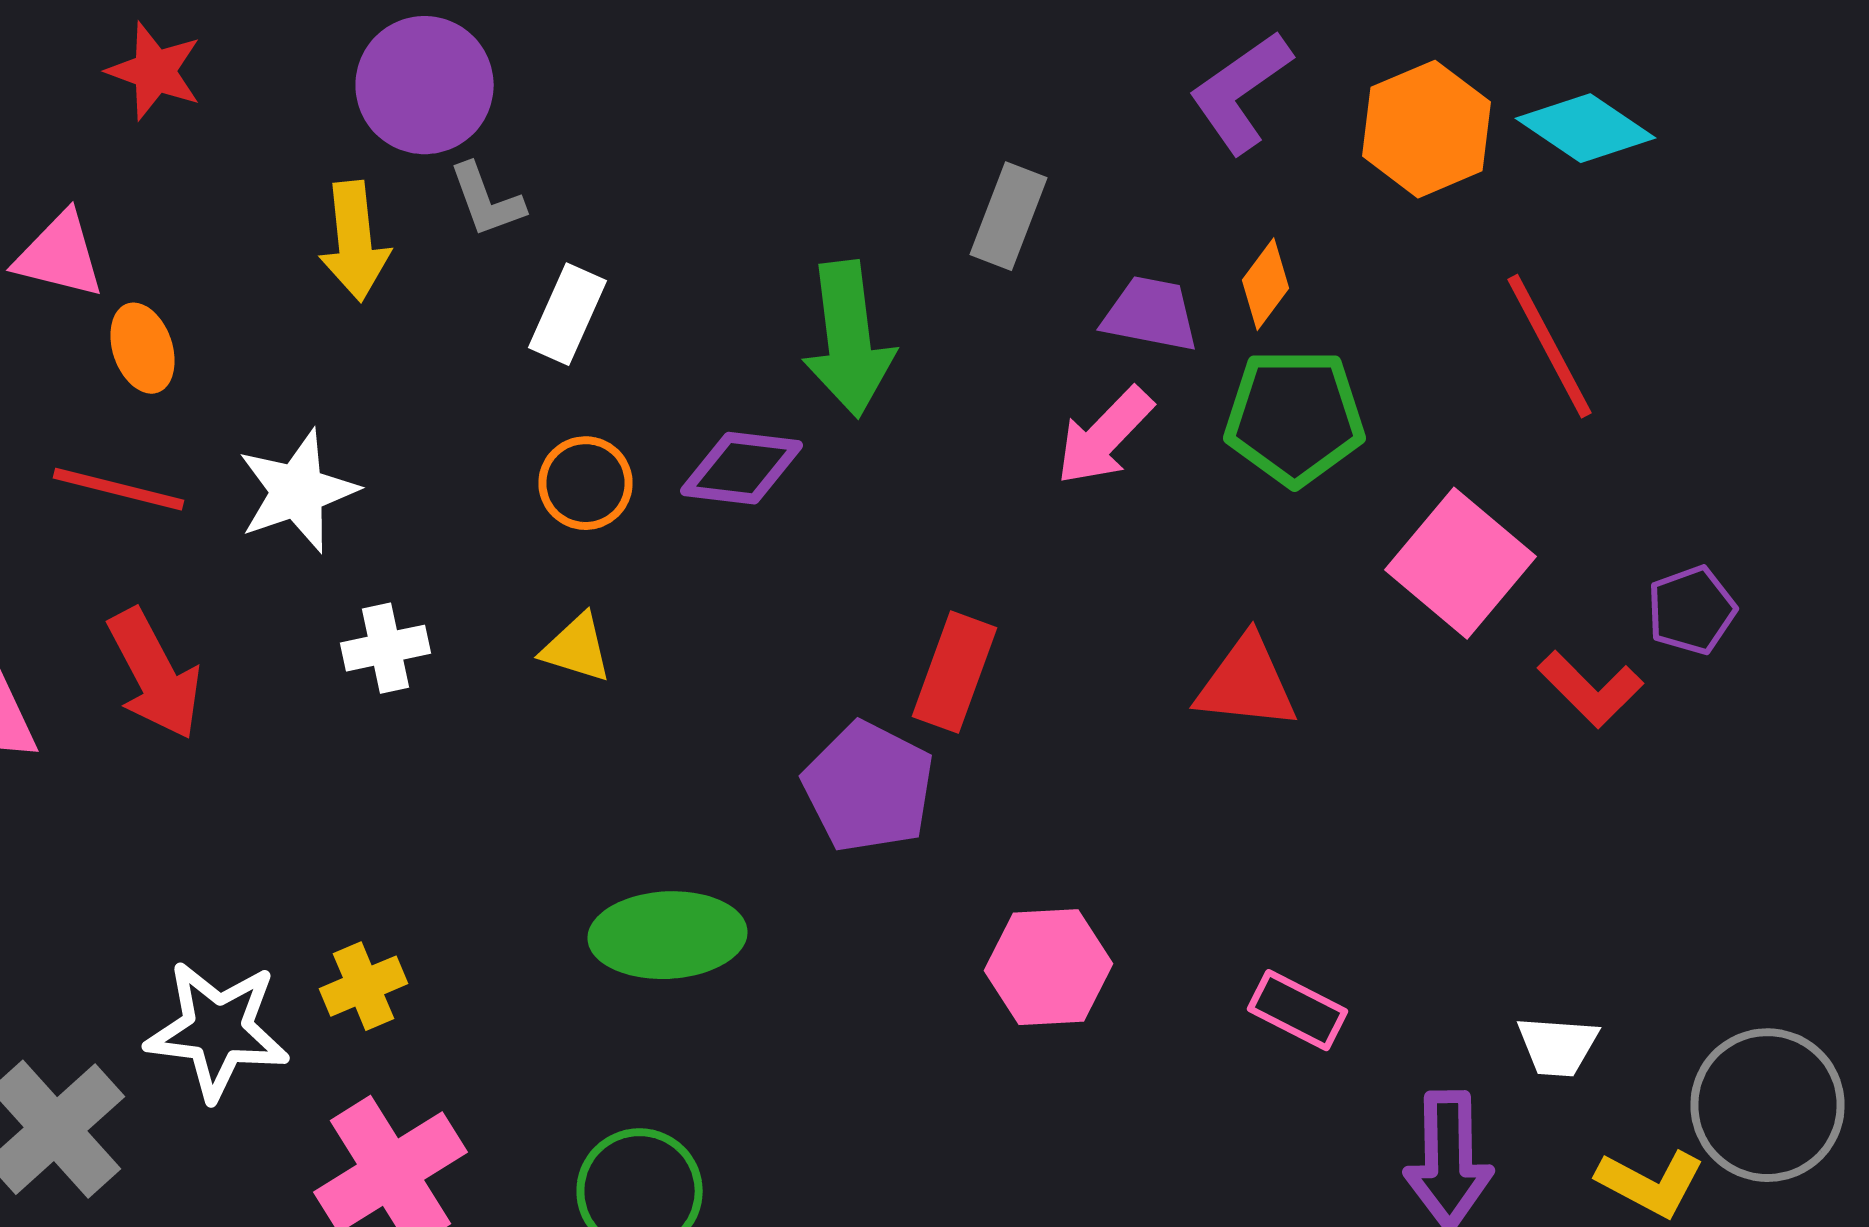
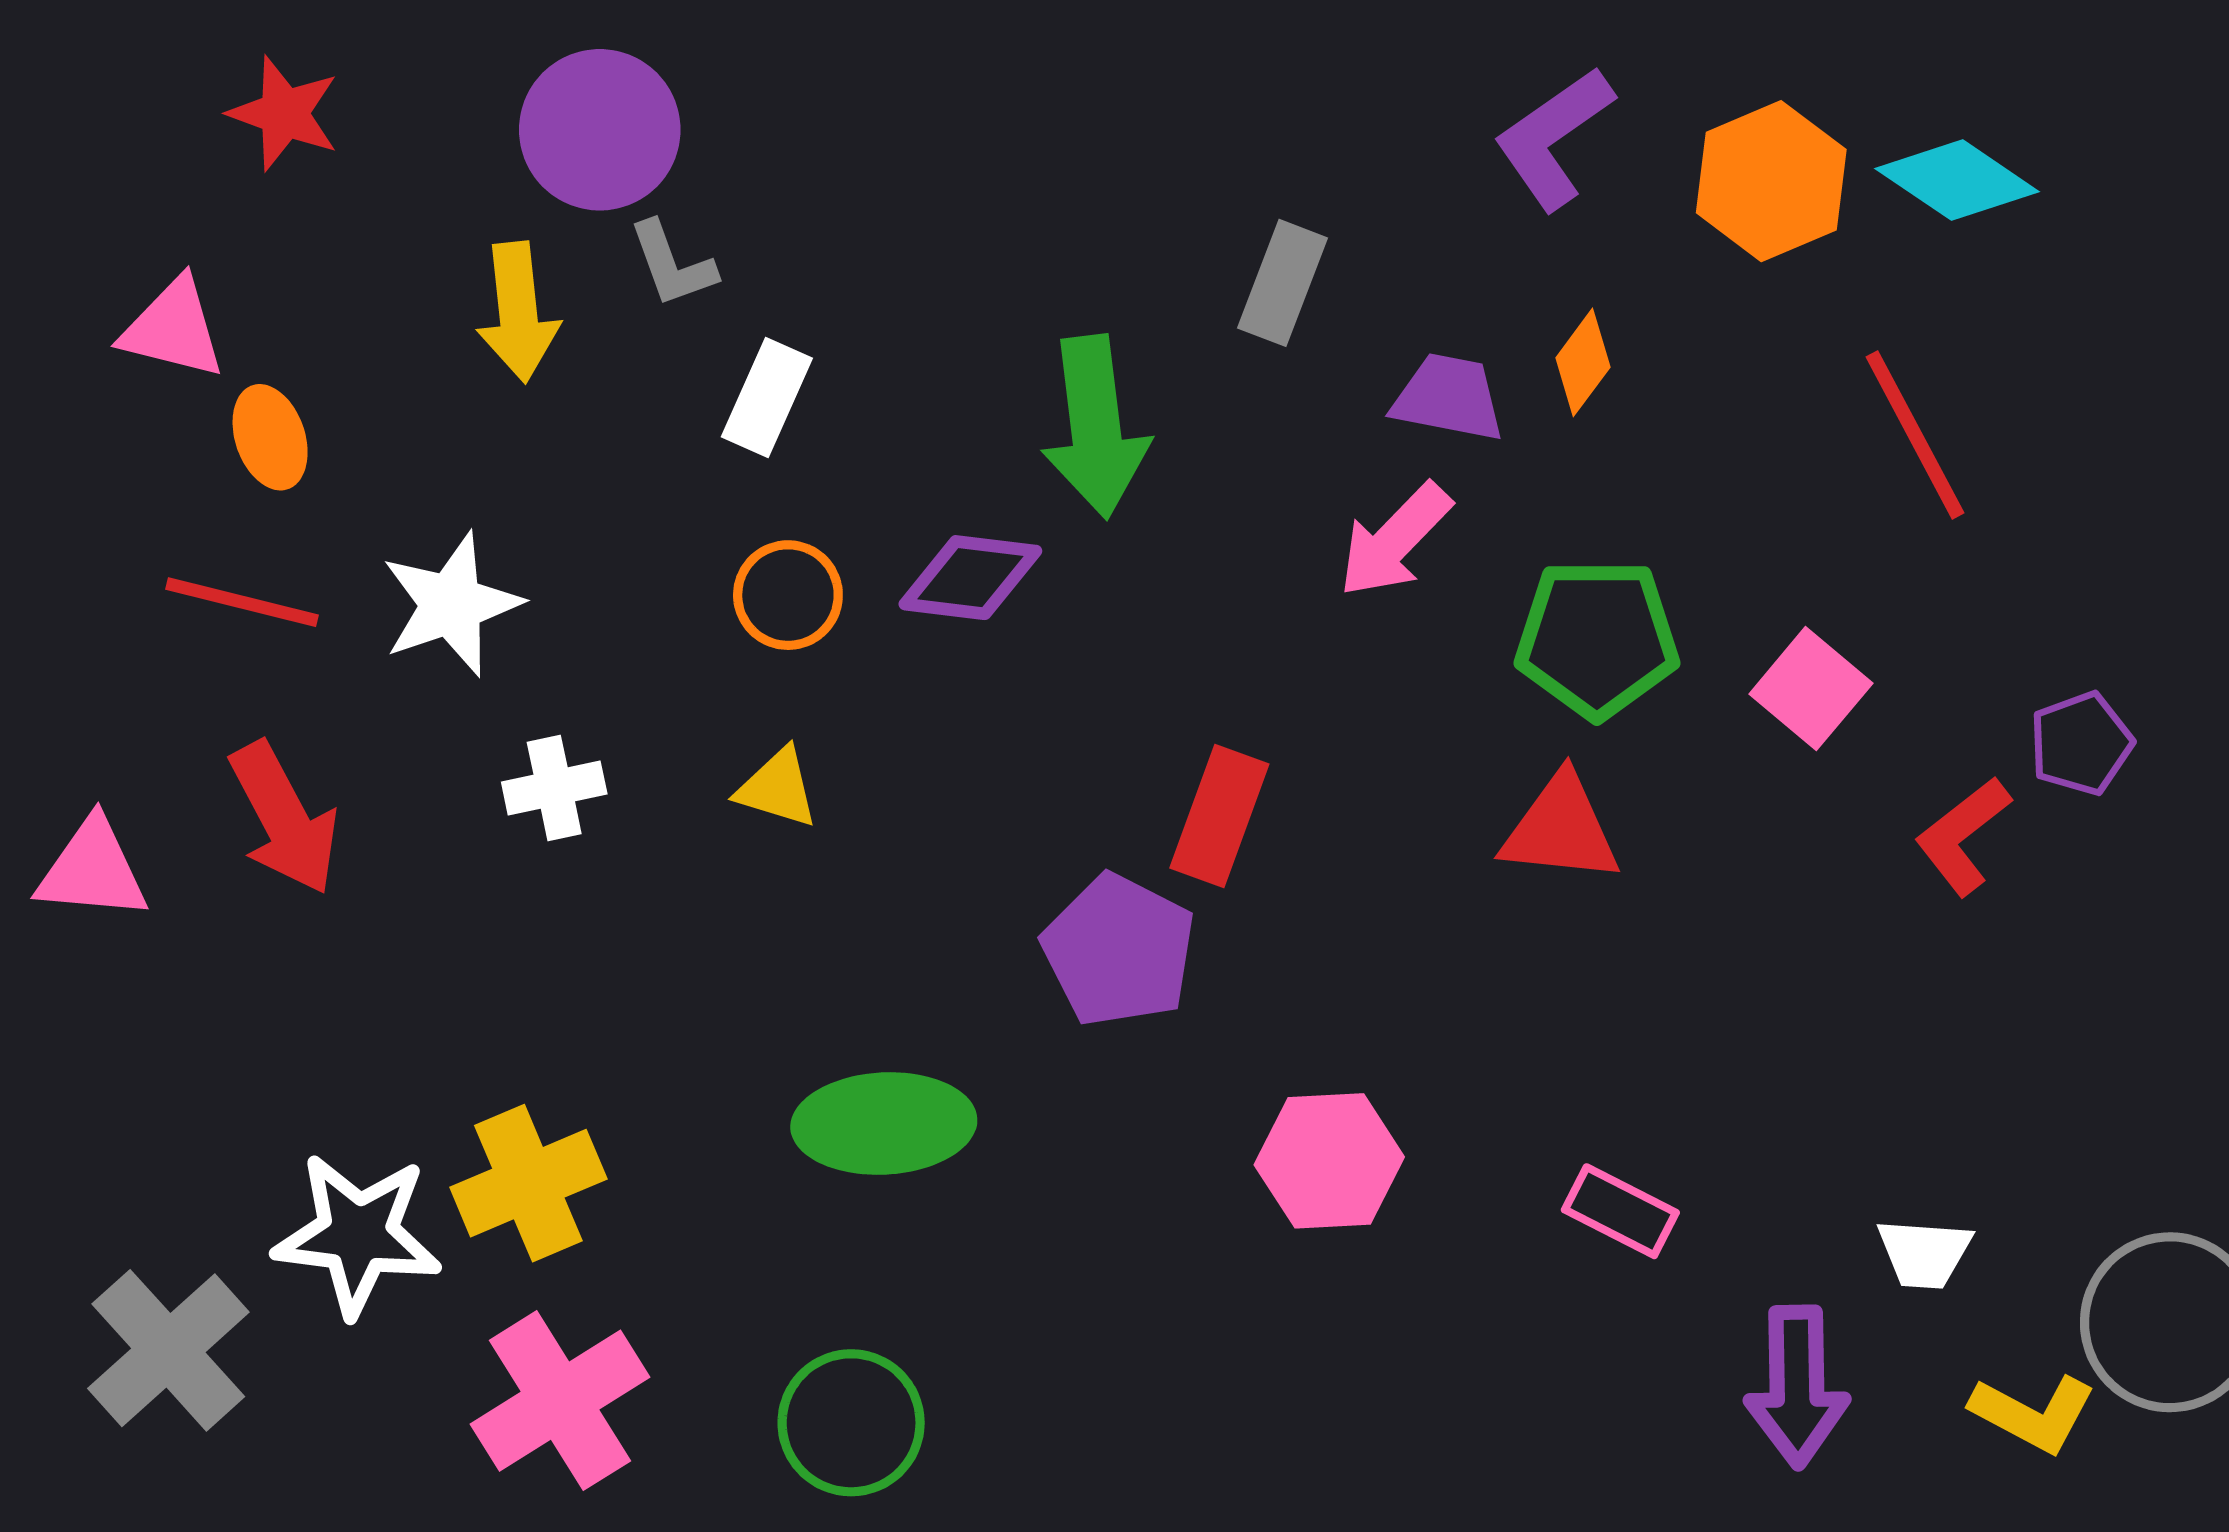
green pentagon: (1294, 417) -> (1597, 638), moved
pink square: (1460, 563) -> (1811, 689), size x0.7
red L-shape: (1590, 689) -> (1963, 836), turned 97
yellow cross: (364, 986) -> (528, 1183), size x1.5

